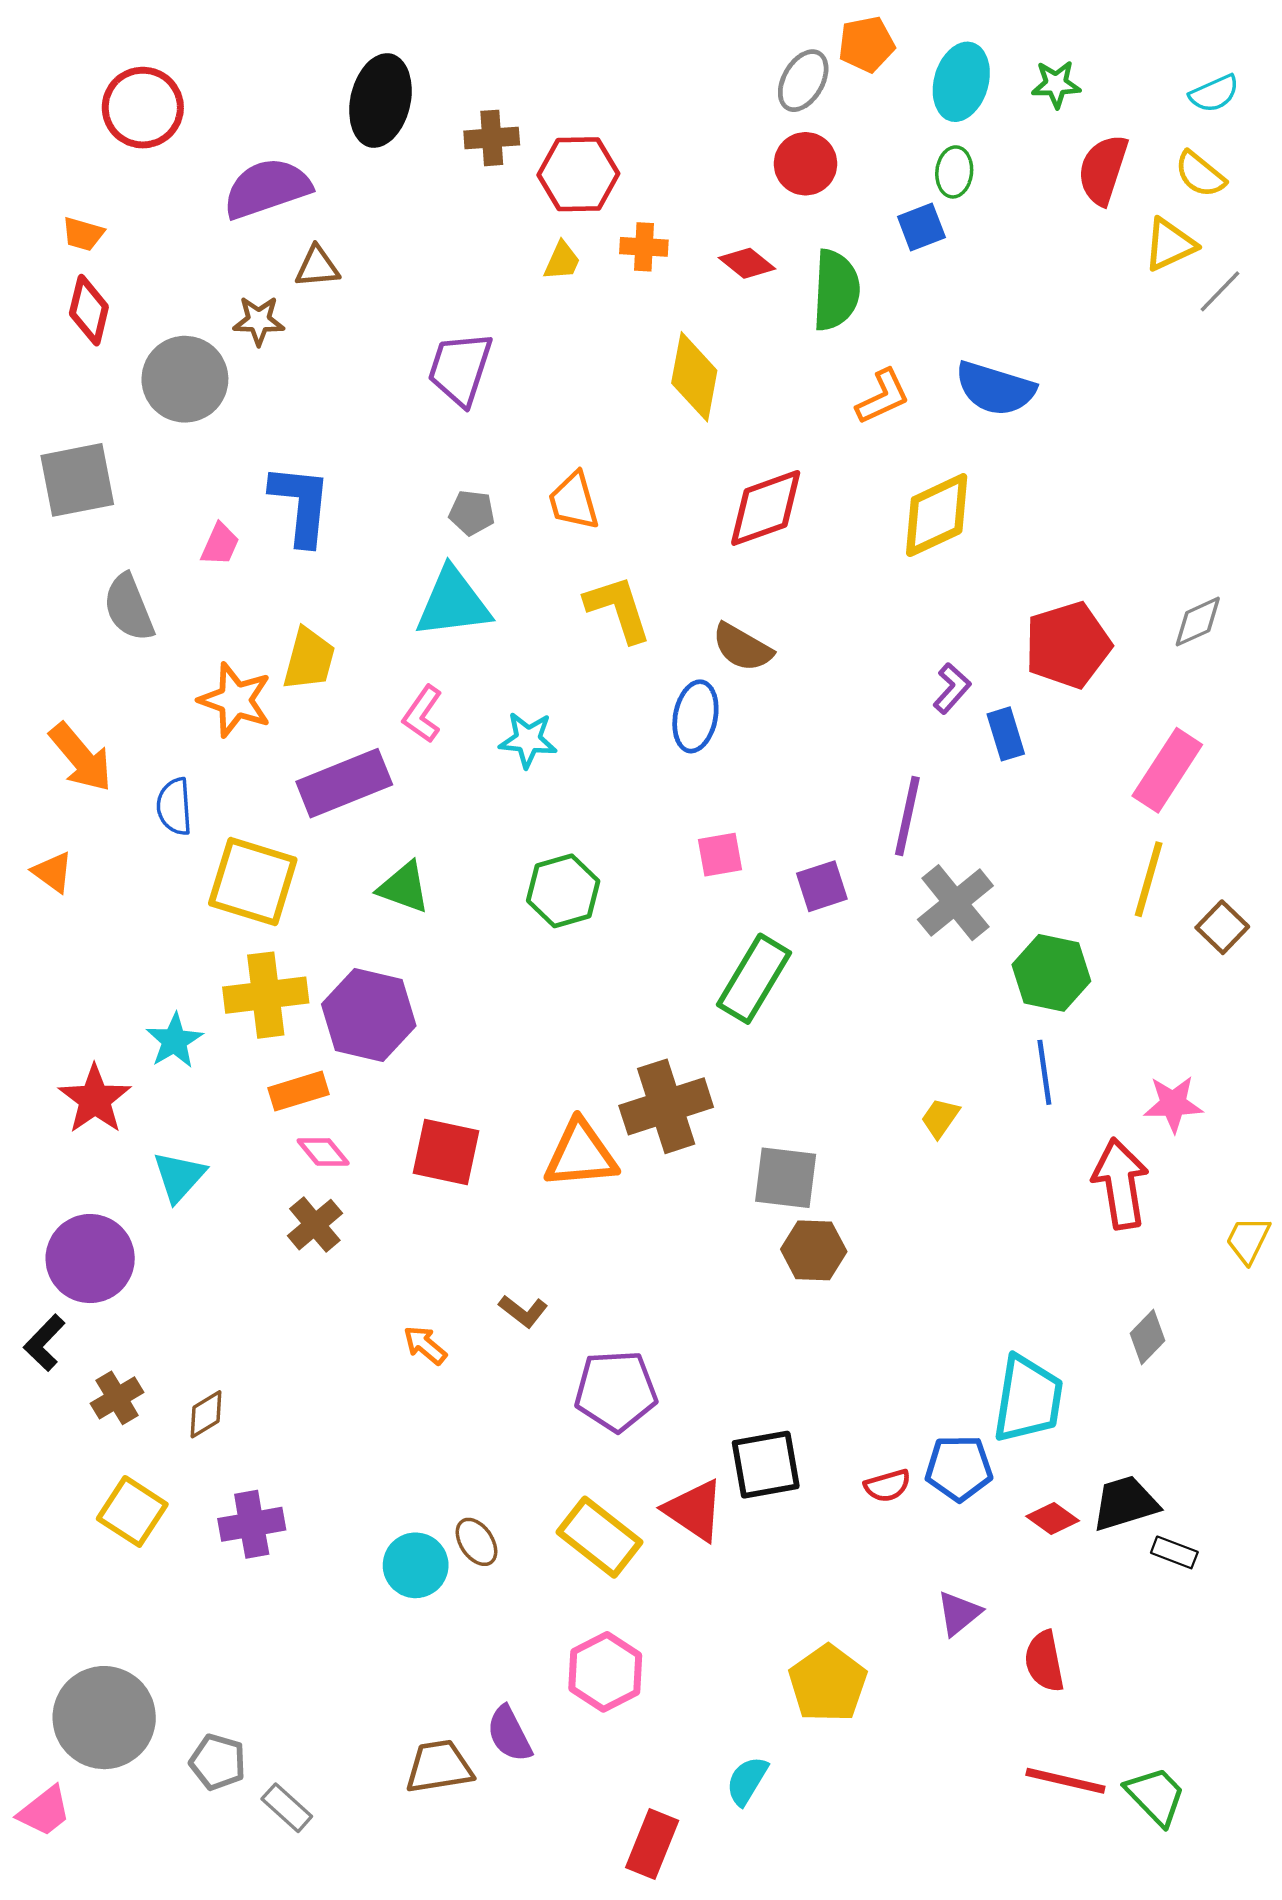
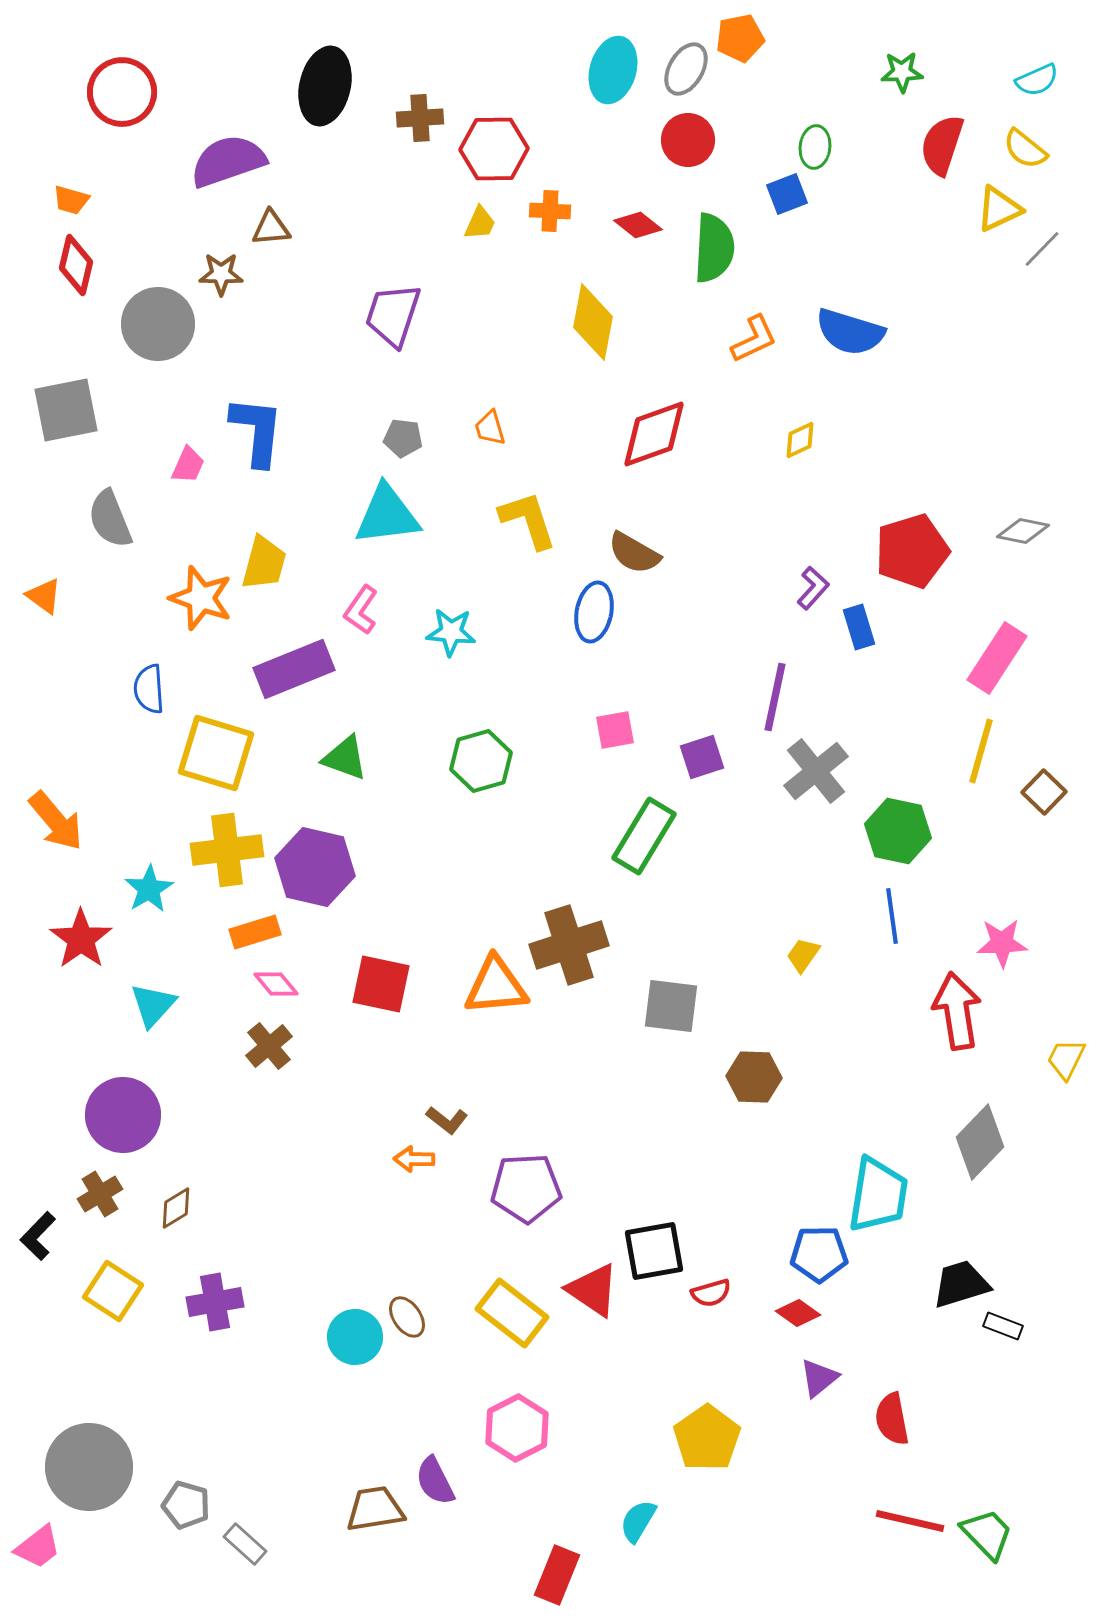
cyan ellipse: (961, 82) -> (613, 70), moved
orange trapezoid: (574, 501) -> (490, 428), size x0.7
yellow diamond: (937, 515) -> (800, 440), size x0.5
gray diamond: (1198, 622) -> (1023, 531), turned 36
orange arrow: (81, 757) -> (56, 821), moved
orange triangle: (53, 872) -> (44, 596), moved
brown hexagon: (814, 1250) -> (754, 1077), moved
purple circle: (90, 1259) -> (123, 1115), moved
gray diamond: (1147, 1337) -> (980, 1142), size x1.6
black L-shape: (44, 1343) -> (38, 1236), moved
orange arrow: (425, 1345) -> (414, 1159), moved, turned -39
red semicircle: (887, 1486) -> (711, 1293), moved
red diamond: (1053, 1518) -> (798, 1313), moved

